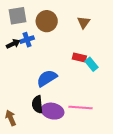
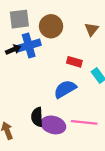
blue cross: (27, 40) -> (29, 46), size x1.5
red rectangle: (79, 57) -> (74, 62), moved
blue semicircle: (47, 78) -> (65, 89), moved

